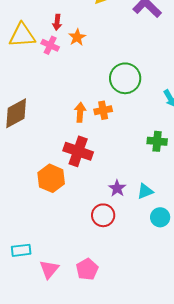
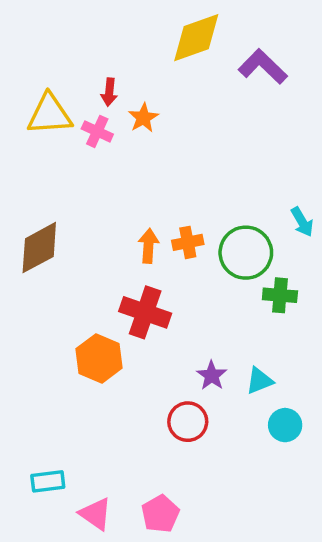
green circle: (125, 78) -> (246, 253), moved
pink triangle: (49, 269) -> (96, 514), turned -35

